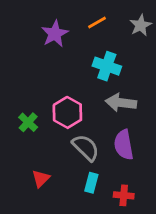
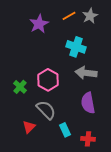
gray star: (141, 25) -> (90, 16), moved
gray semicircle: (86, 148) -> (46, 110), moved
cyan rectangle: (91, 183) -> (65, 130), turned -40

